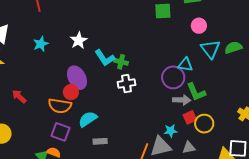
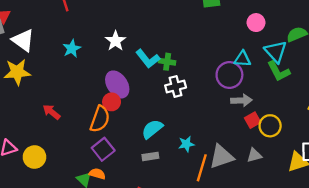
pink circle: (199, 26) -> (256, 23), moved
cyan triangle: (210, 49) -> (276, 52), moved
green L-shape: (196, 92) -> (279, 71), moved
orange semicircle: (60, 106) -> (100, 119), turned -75
cyan semicircle: (88, 119) -> (152, 129), moved
cyan star: (171, 131) -> (186, 144), moved
purple square: (60, 132) -> (103, 149), turned 36

